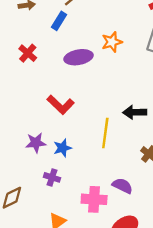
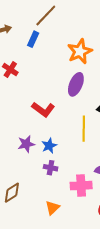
orange star: (112, 42) -> (80, 51), size x1.4
purple ellipse: (79, 57) -> (76, 84), moved, turned -50
purple cross: (52, 177) -> (51, 168), moved

